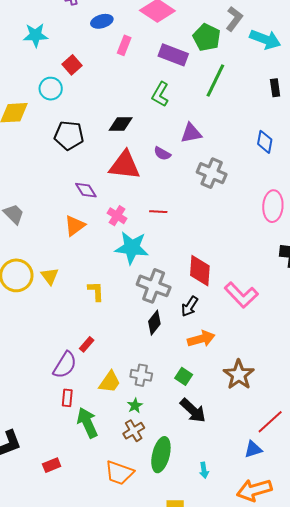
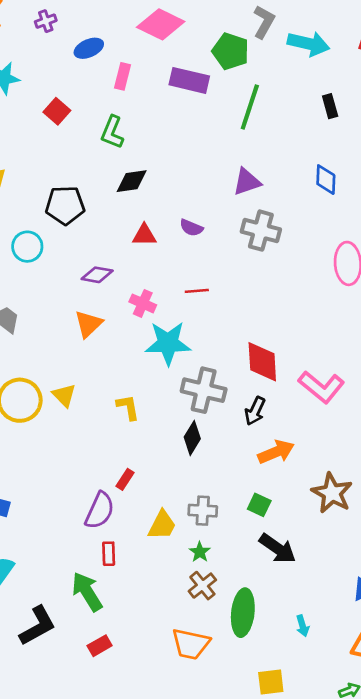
cyan circle: (51, 89) -> (27, 247), moved
green L-shape: (160, 94) -> (112, 132), moved
purple triangle: (191, 133) -> (247, 182), moved
purple semicircle: (162, 153) -> (191, 228), moved
red triangle: (125, 165) -> (144, 235), size x0.6
purple diamond: (86, 190) -> (97, 275), turned -40
black diamond: (154, 323) -> (192, 438), moved
green arrow: (87, 423) -> (87, 592), moved

